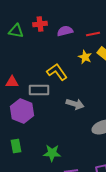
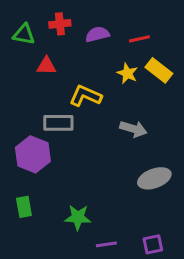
yellow L-shape: (57, 72) -> (85, 96), turned -30
red triangle: (12, 82) -> (46, 66), moved
gray arrow: (75, 104) -> (133, 129), moved

